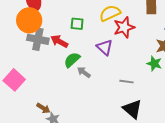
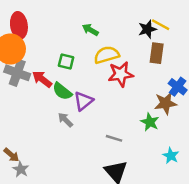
purple triangle: (105, 47) -> (83, 101), moved, turned 30
green semicircle: (72, 60) -> (62, 91), moved, turned -108

